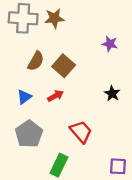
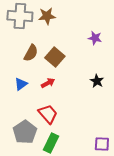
red trapezoid: (81, 132) -> (48, 114), moved
gray pentagon: (29, 134) -> (25, 132), moved

